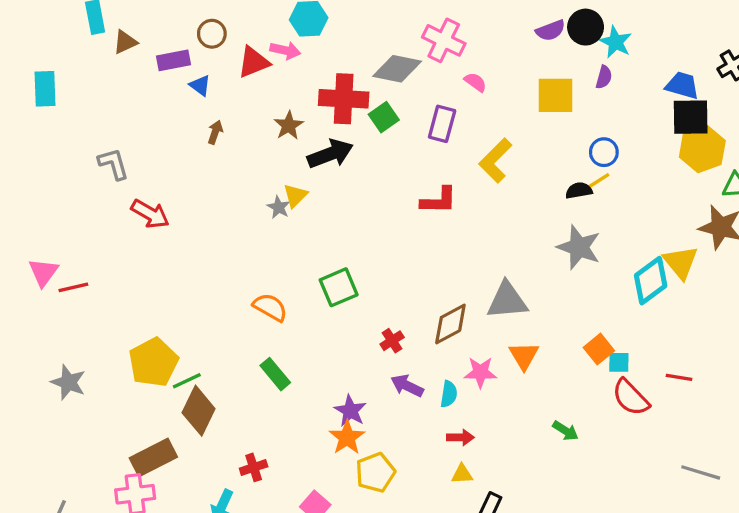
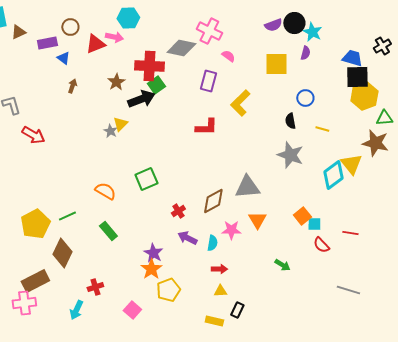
green square: (384, 117) -> (156, 85), moved
yellow line: (599, 181) -> (322, 129), moved, turned 48
black semicircle: (579, 191) -> (290, 121), turned -91
green line: (187, 381) -> (67, 216), moved
red semicircle: (631, 397) -> (321, 245), size x0.7
gray line: (701, 472) -> (348, 290), moved

